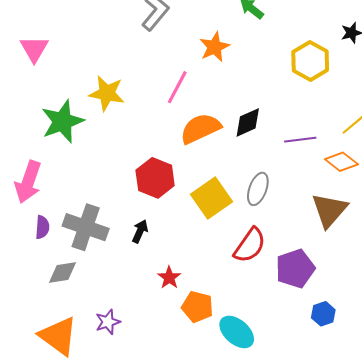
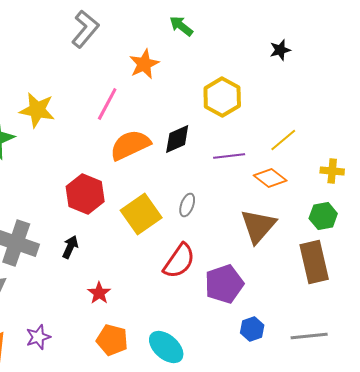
yellow hexagon: (310, 61) -> (222, 97), moved
gray ellipse: (258, 189) -> (187, 205), size x0.7
orange pentagon: (197, 307) -> (112, 340), moved

